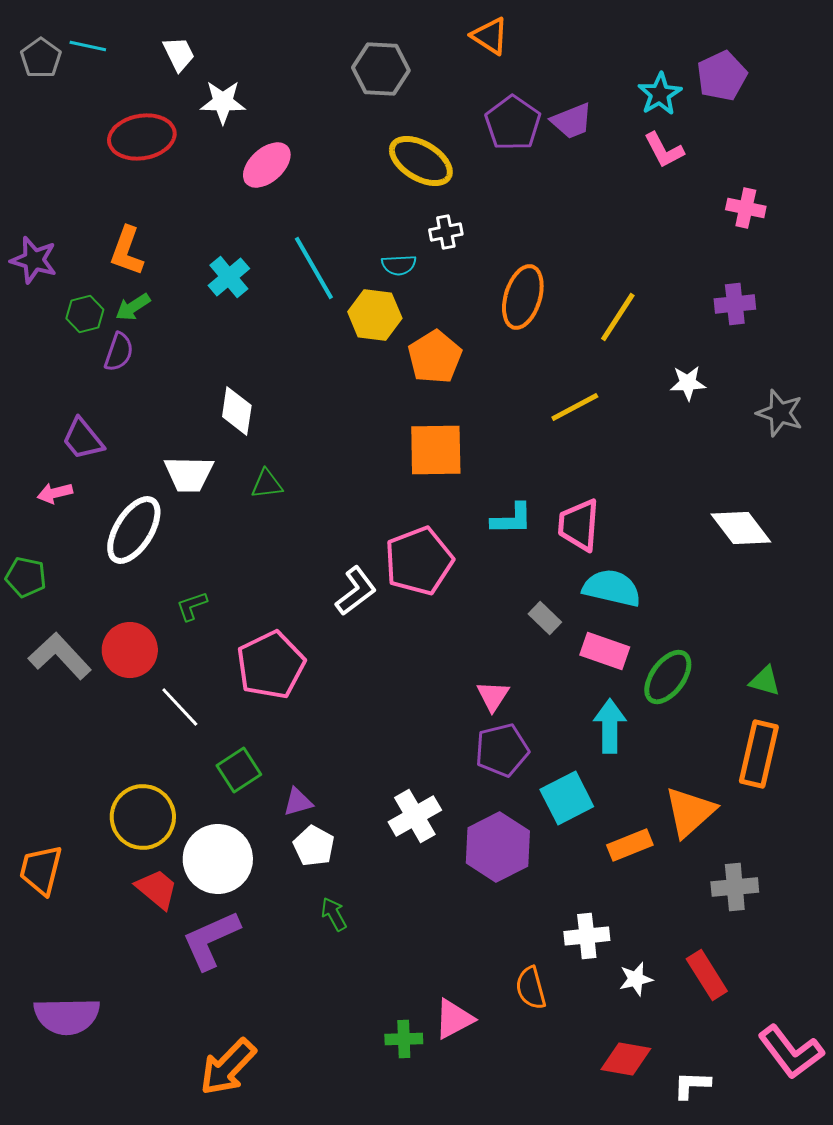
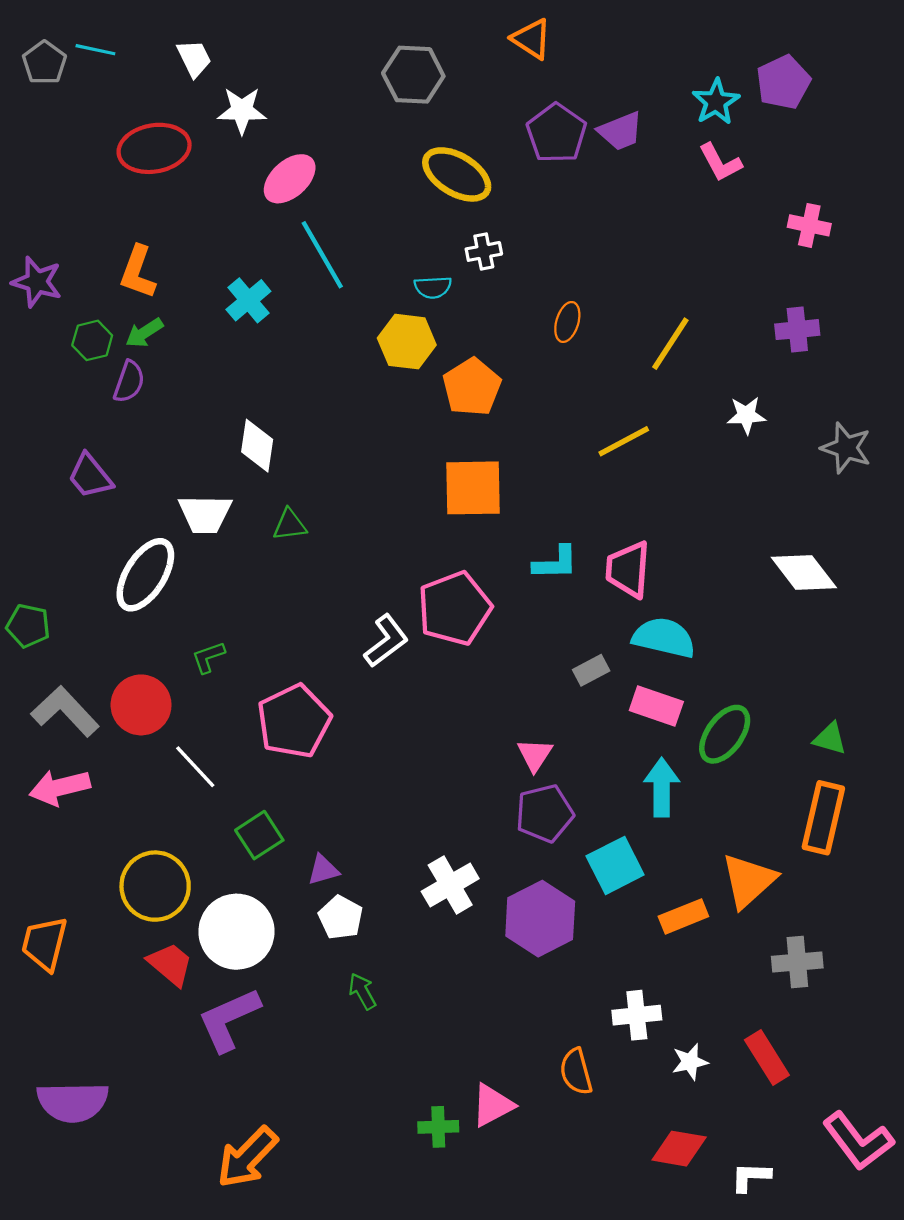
cyan line: (314, 268) -> (322, 255), moved
orange ellipse: (523, 297) -> (567, 322), size x0.6
pink arrow: (55, 493) -> (60, 787), moved, size x1.6
gray rectangle: (545, 618) -> (591, 670), turned -72

